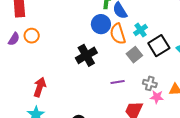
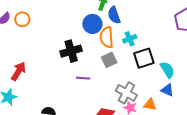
gray square: (134, 55) -> (109, 60), moved
purple line: (118, 82) -> (83, 78), moved
gray cross: (150, 83) -> (126, 93), size x1.5

